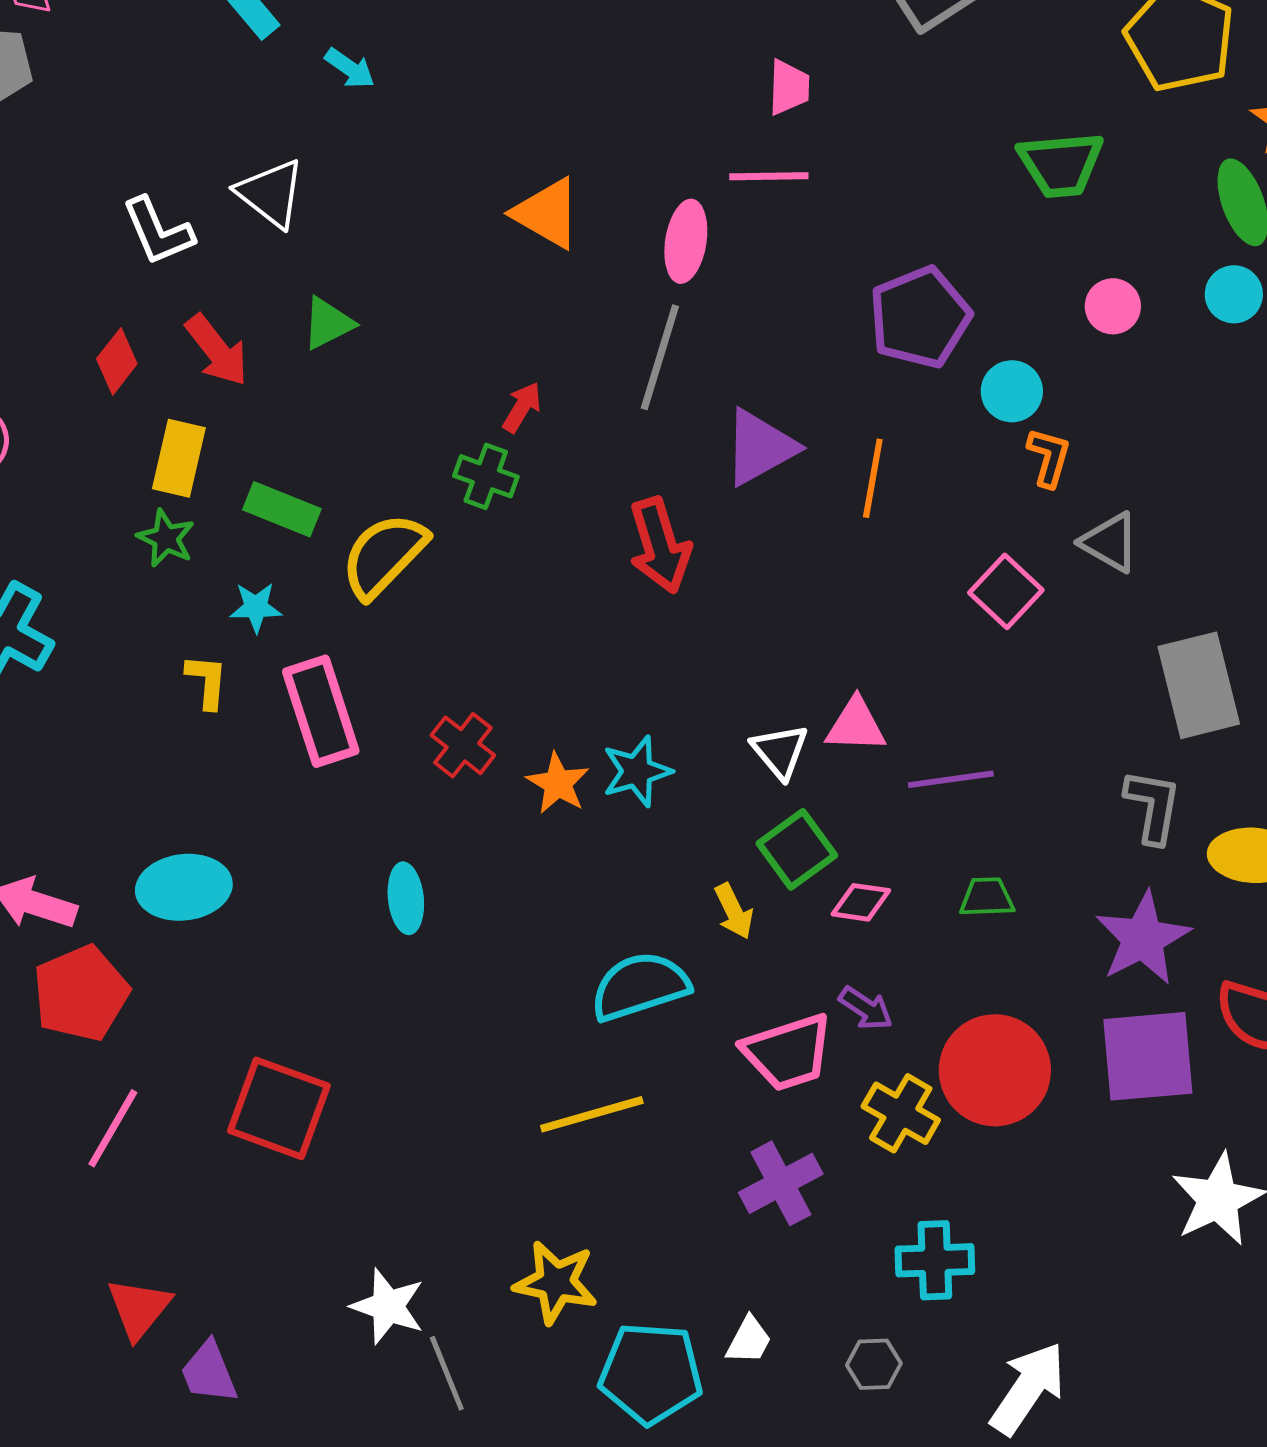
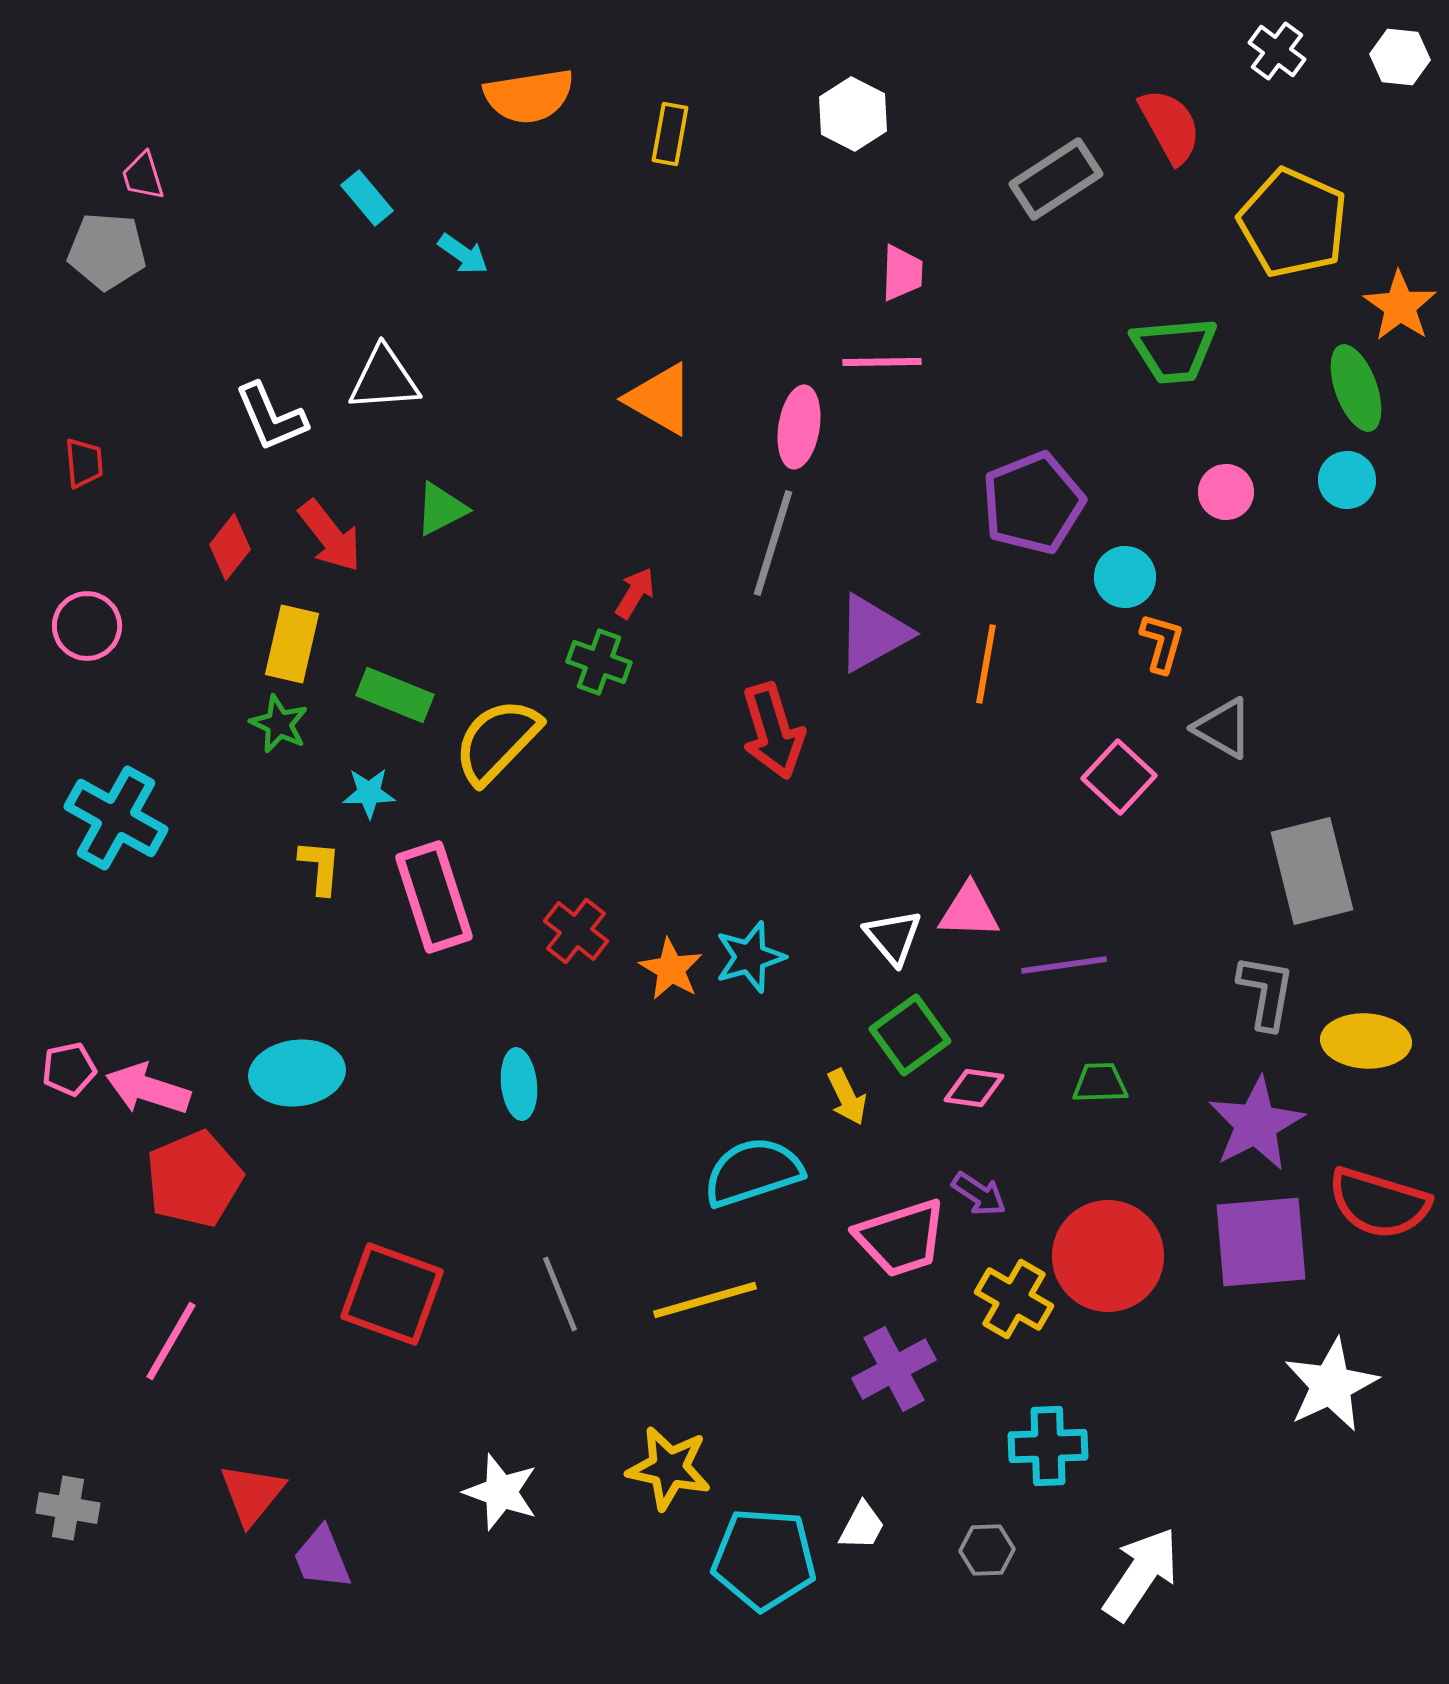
white triangle: (271, 193) -> (384, 379), turned -42
pink line: (113, 1128) -> (171, 1341), moved
gray line: (447, 1373) -> (560, 1294), moved

